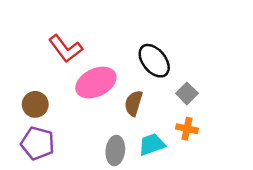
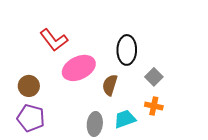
black ellipse: (154, 61) -> (127, 50), turned 40

